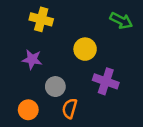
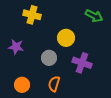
purple star: (32, 59) -> (16, 47), moved
gray circle: (55, 87) -> (49, 58), moved

